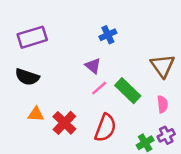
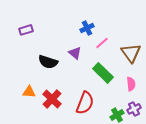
purple rectangle: (32, 37) -> (26, 30), size x0.6
black semicircle: (27, 77) -> (48, 62), moved
pink line: (99, 88) -> (102, 43), moved

